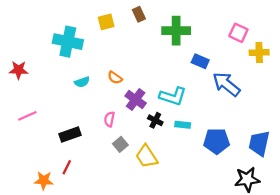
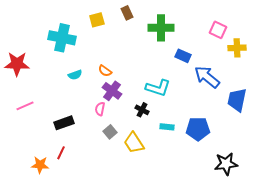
red star: (19, 70) -> (17, 64), size x1.4
purple cross: (136, 100) -> (112, 91), moved
cyan rectangle: (183, 125) -> (167, 127), moved
blue trapezoid: (259, 143) -> (237, 100), moved

